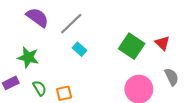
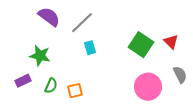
cyan rectangle: (79, 49) -> (90, 48), turned 32
green semicircle: (39, 88) -> (51, 86), turned 56

